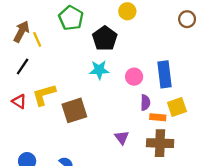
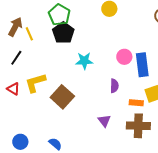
black pentagon: (105, 38) -> (63, 33), moved
pink circle: (134, 77) -> (124, 57), moved
purple semicircle: (145, 103) -> (114, 86), moved
brown square: (74, 110) -> (62, 97), turned -30

